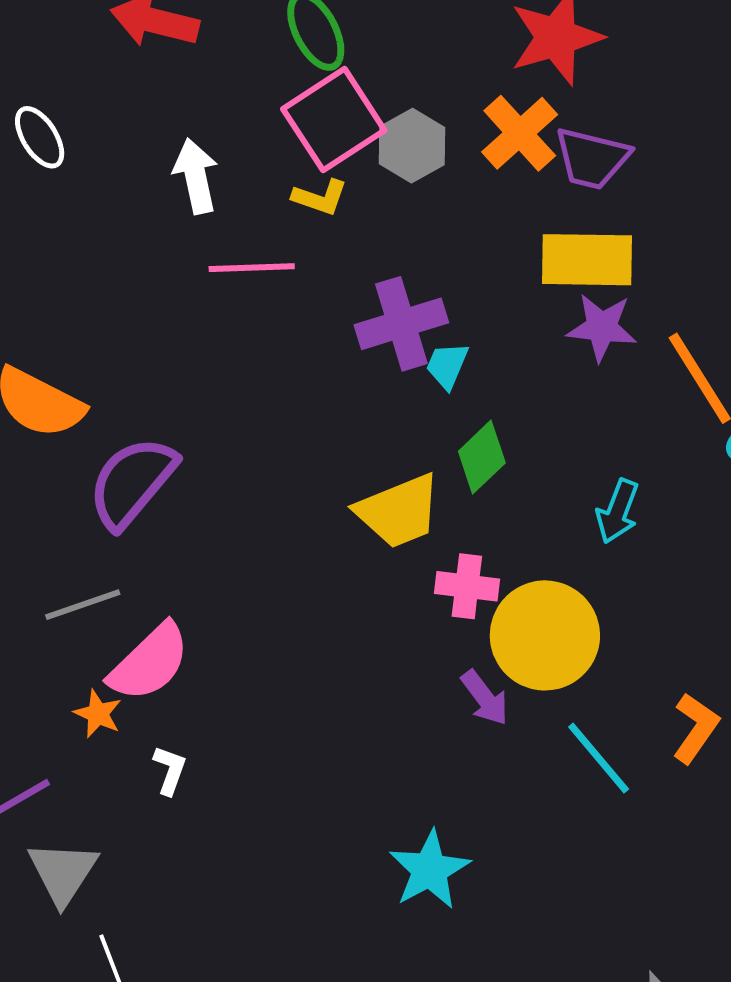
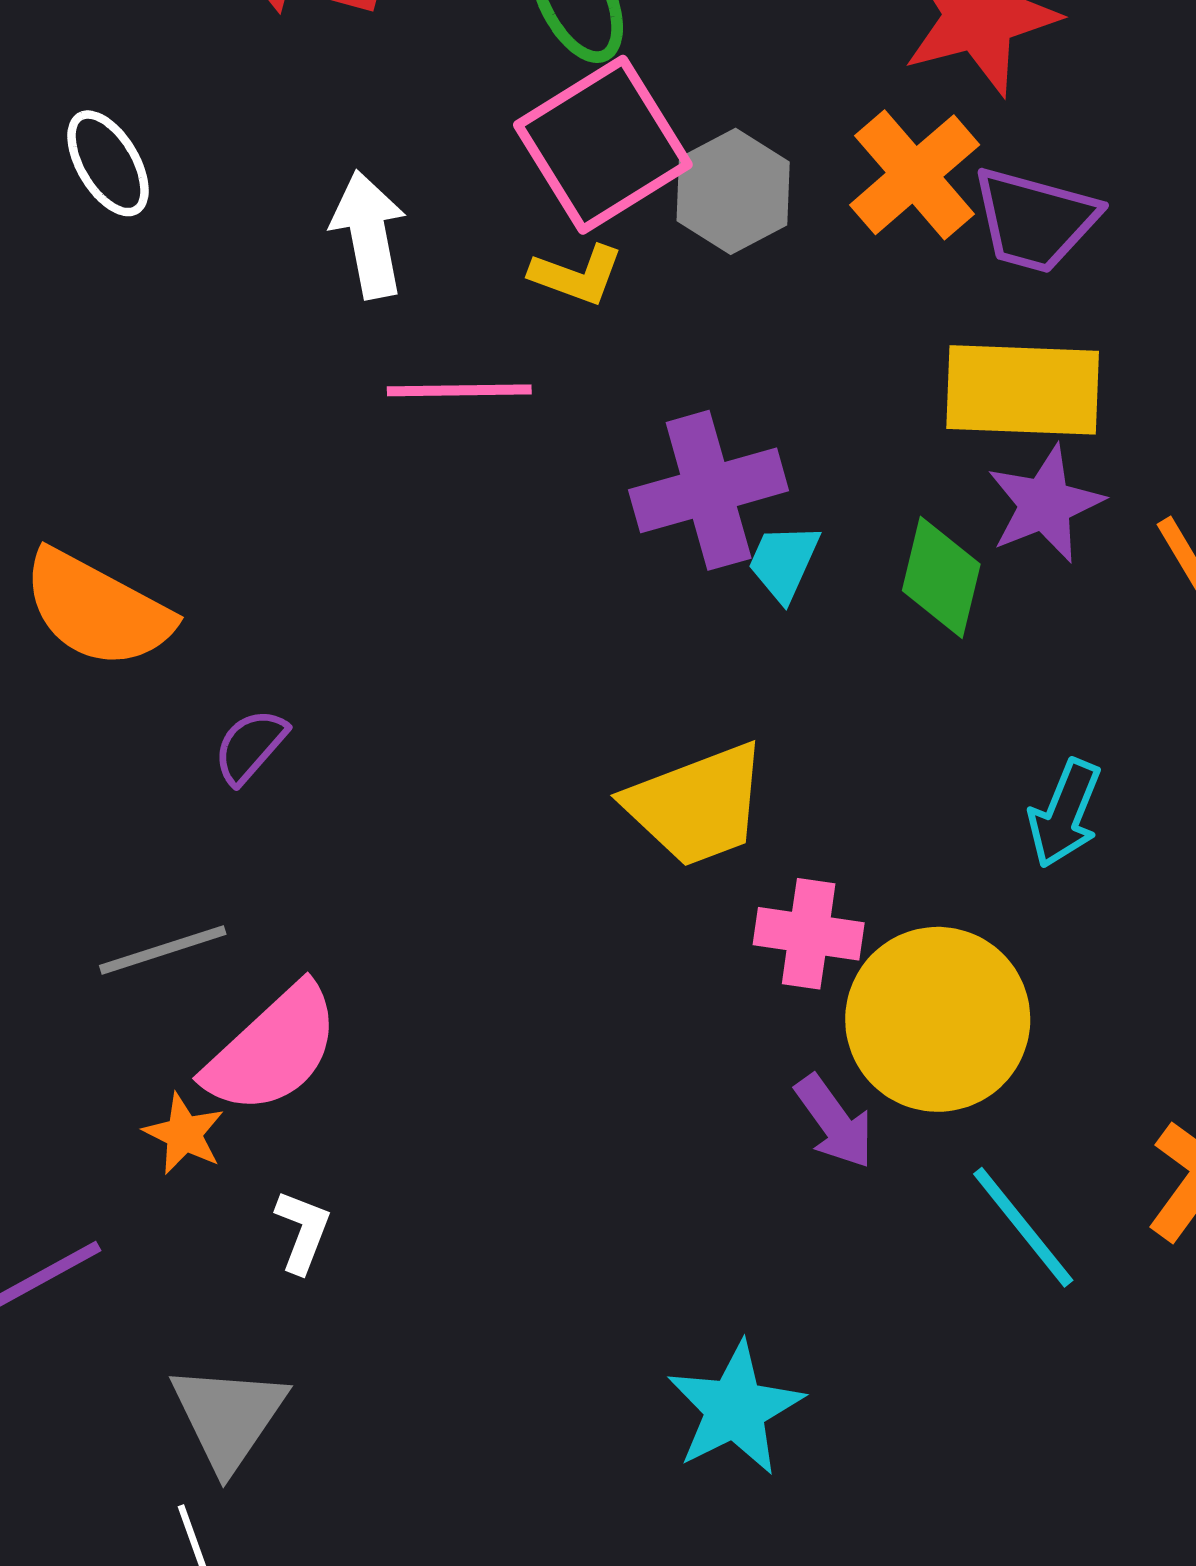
purple star: (602, 327) -> (1045, 504), turned -30
green diamond: (482, 457) -> (941, 577), moved, turned -34
purple semicircle: (132, 482) -> (250, 746), size x0.5
gray triangle: (63, 872) -> (228, 1417), moved

